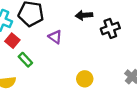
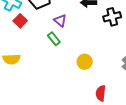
green rectangle: (25, 60) -> (54, 39), moved

